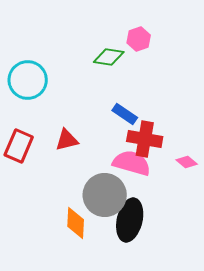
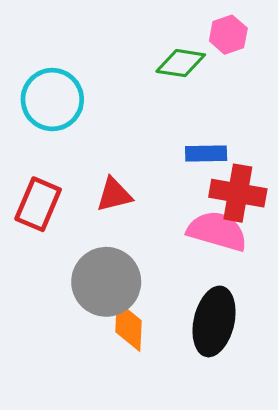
blue rectangle: (125, 114) -> (206, 153), turned -35
gray circle: (105, 195) -> (106, 282), moved

